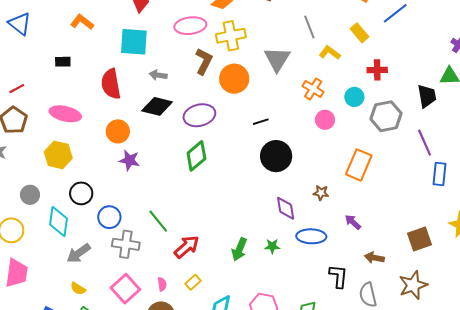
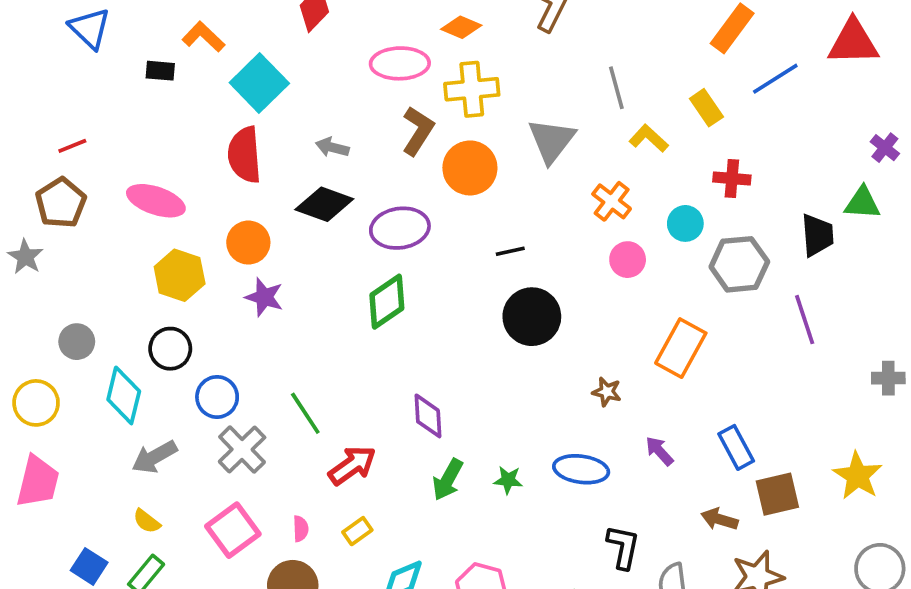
cyan square: (134, 42) -> (259, 83), moved, turned 36
black rectangle: (63, 62) -> (160, 71), moved
yellow hexagon: (58, 155) -> (180, 275), moved
blue rectangle: (440, 174) -> (736, 447), moved, turned -40
purple diamond: (286, 208) -> (428, 416), moved
gray cross: (126, 244) -> (242, 449), turned 32
brown arrow: (374, 258) -> (719, 519), moved

